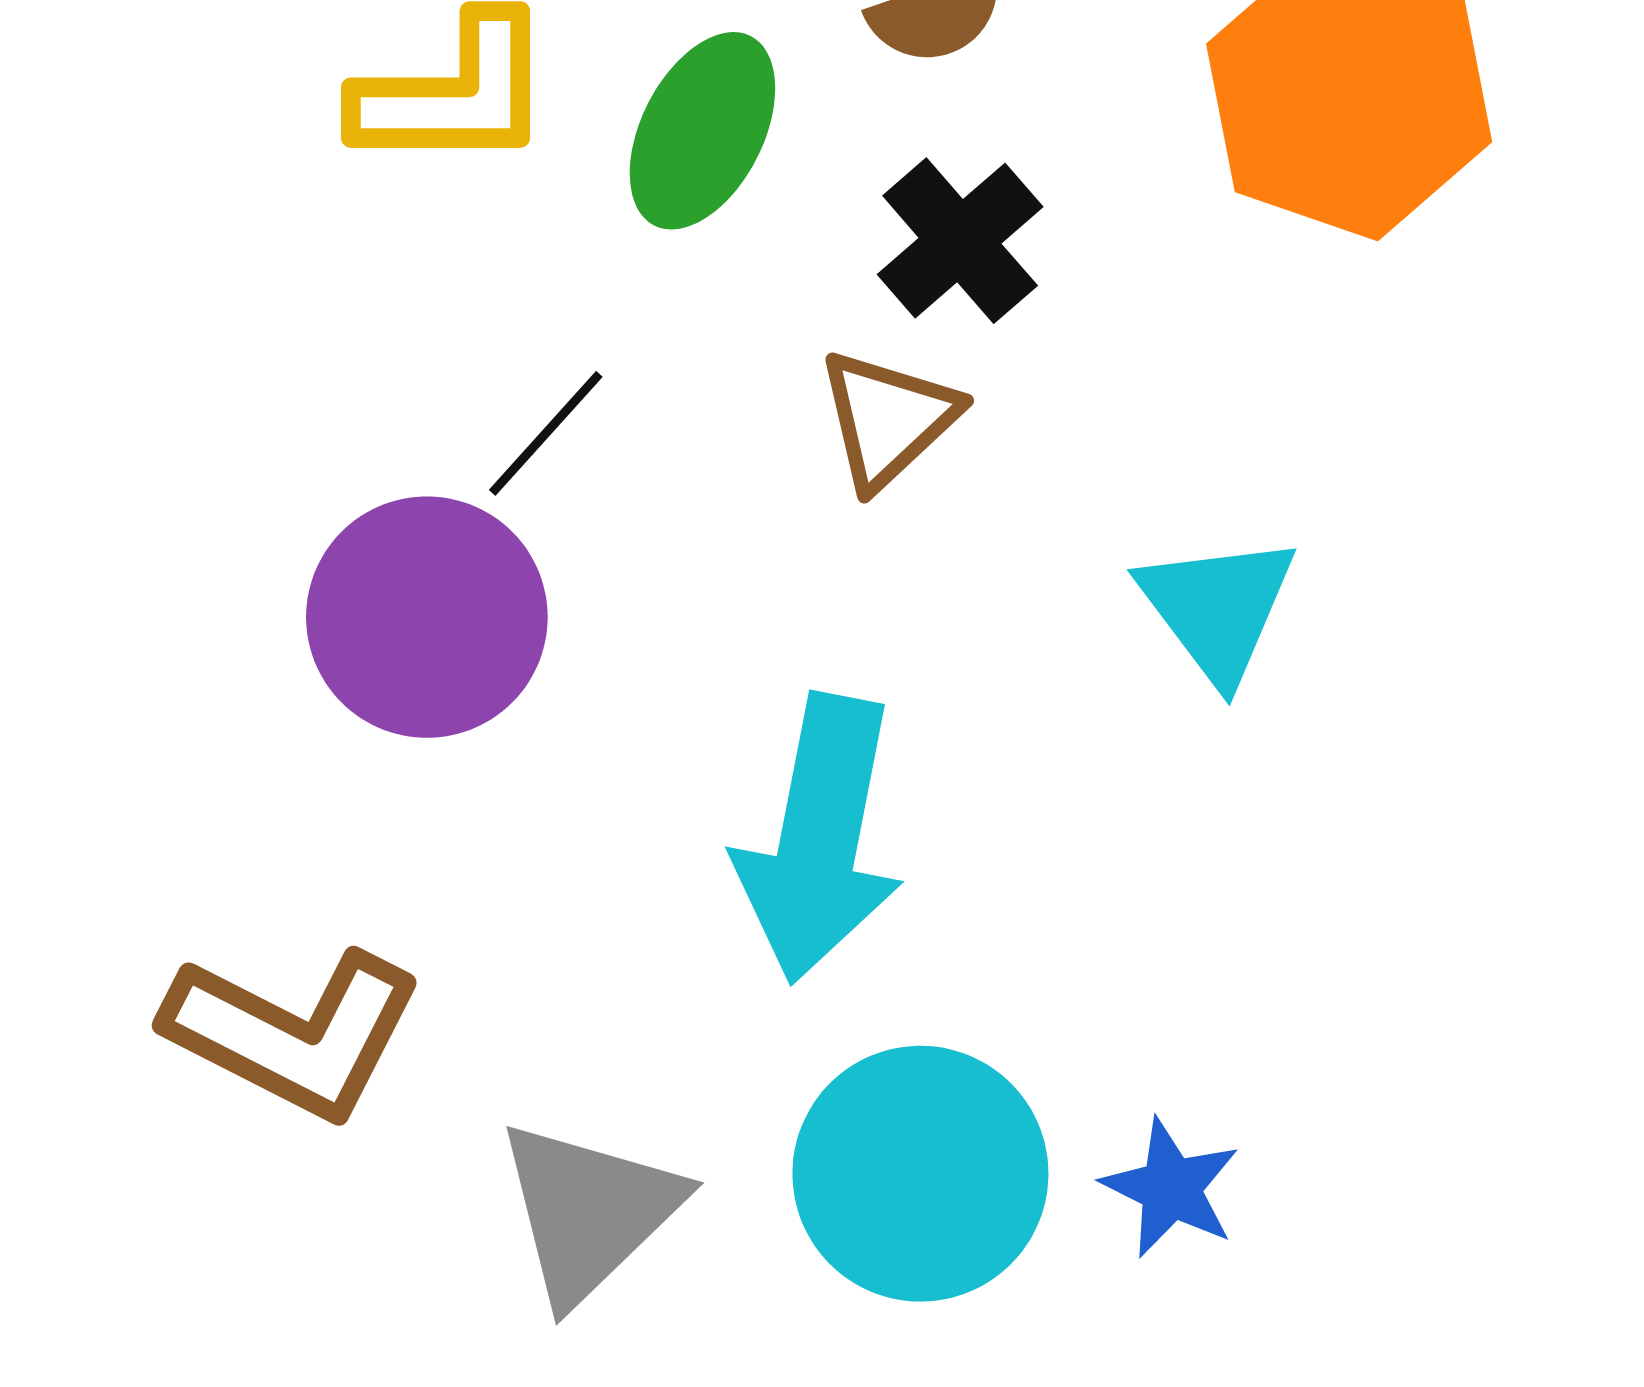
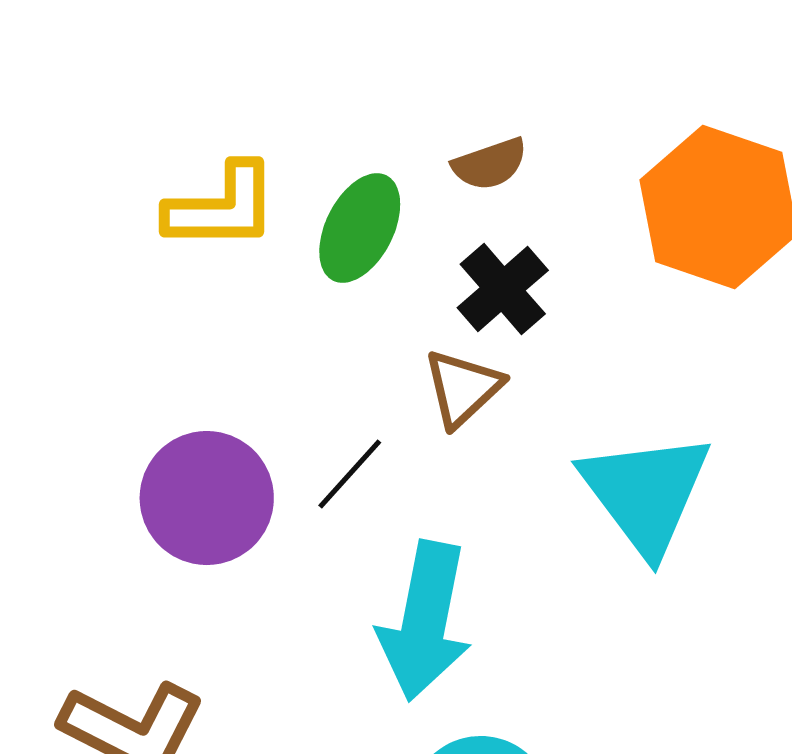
black line: (546, 433) -> (350, 474), moved
cyan triangle: (1218, 608) -> (646, 493), size x1.5

